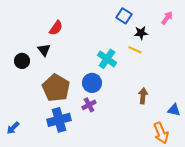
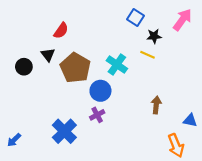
pink arrow: (167, 18) -> (182, 20), size x1.5
brown pentagon: (56, 88) -> (75, 68), moved
blue cross: (59, 120) -> (64, 131), turned -30

